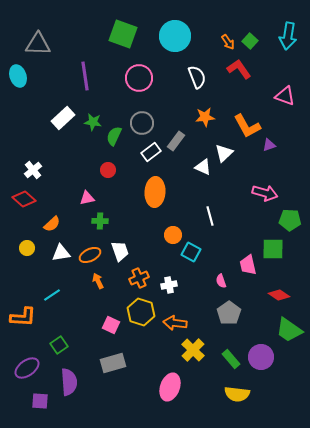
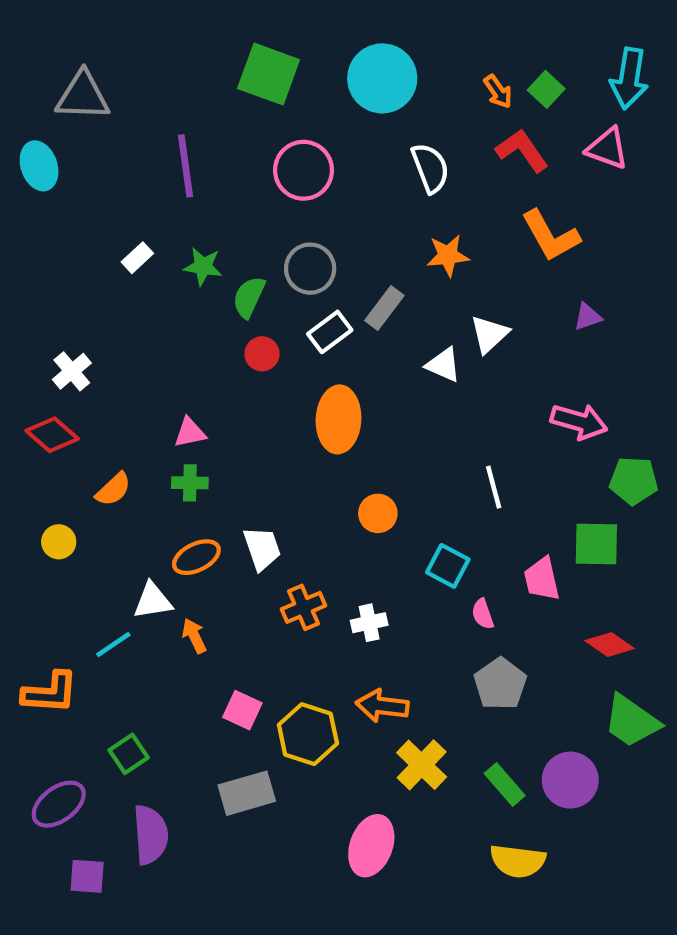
pink triangle: (285, 96) -> (607, 148), moved
white rectangle: (63, 118) -> (137, 258), size x0.6
orange L-shape: (247, 126) -> (551, 236), moved
red circle: (108, 170) -> (262, 354), moved
white line: (210, 216) -> (494, 487), moved
green cross: (100, 221) -> (190, 483), moved
cyan square: (191, 252) -> (448, 566), moved
white triangle: (61, 253) -> (153, 601), moved
orange arrow: (98, 281) -> (194, 636), moved
yellow hexagon: (141, 312) -> (308, 734), moved

